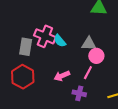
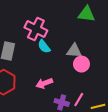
pink cross: (45, 36) -> (36, 29), moved
pink line: (88, 73) -> (79, 100), moved

